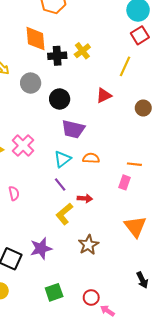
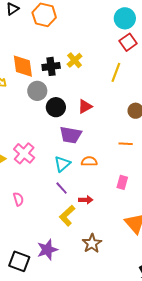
orange diamond: (36, 39) -> (23, 66), moved
gray circle: (31, 83) -> (37, 91), moved
red triangle: (104, 95) -> (85, 106), moved
orange line: (134, 164) -> (126, 144), moved

